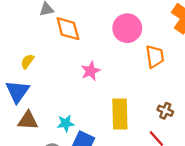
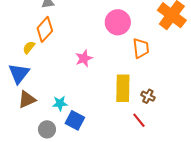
orange diamond: (68, 29) -> (45, 29), moved, turned 55
yellow rectangle: (120, 114) -> (123, 88), moved
brown triangle: (28, 121) -> (27, 99), turned -30

